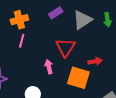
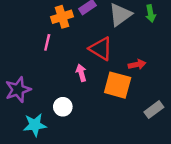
orange cross: (19, 20) -> (62, 17), moved
red triangle: (65, 47) -> (101, 49), turned -30

